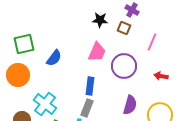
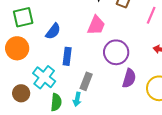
purple circle: (124, 66) -> (116, 52), moved
blue rectangle: (90, 86) -> (67, 56), moved

